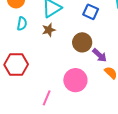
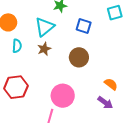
purple arrow: (100, 55) -> (105, 103), moved
pink circle: (75, 80) -> (63, 96), moved

